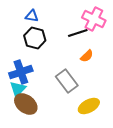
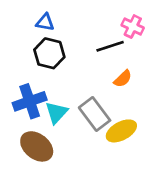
pink cross: (94, 19) -> (133, 26), size x0.7
cyan triangle: (18, 89) -> (56, 113), moved
yellow ellipse: (89, 106) -> (121, 131), moved

